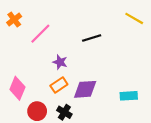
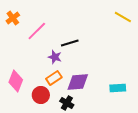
black line: (92, 38) -> (70, 43), moved
red circle: (37, 111) -> (41, 95), moved
black cross: (64, 112) -> (67, 103), moved

